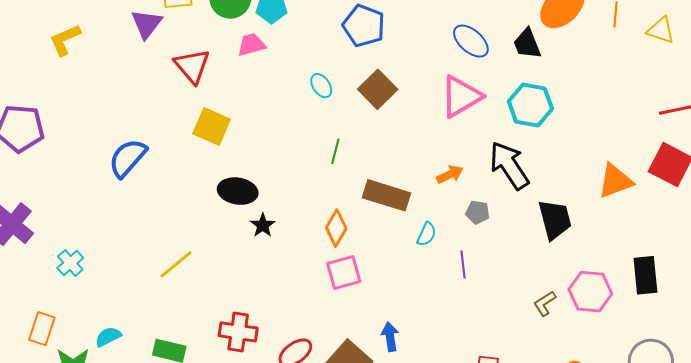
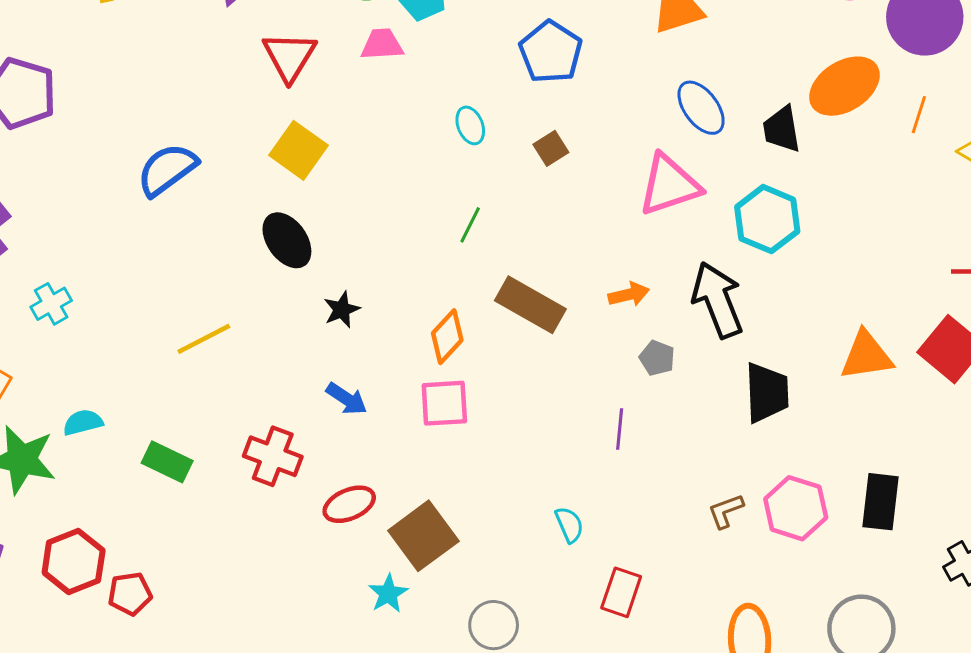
brown square: (378, 89) -> (551, 148), size x0.6
black ellipse: (238, 191) -> (287, 240), moved, turned 33
cyan semicircle: (426, 234) -> (569, 525), moved, turned -60
blue arrow: (390, 337) -> (347, 399), moved, turned 120

